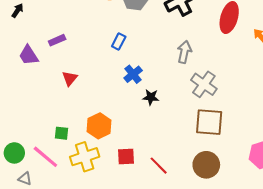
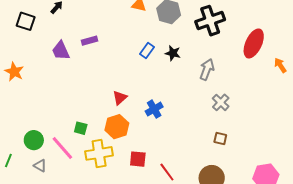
blue cross: (133, 74) -> (154, 109), moved
red triangle: (70, 78) -> (120, 98), moved
gray cross: (204, 84) -> (221, 102), size x0.7
black star: (151, 97) -> (173, 53), moved
brown square: (209, 122) -> (220, 138), size x0.5

